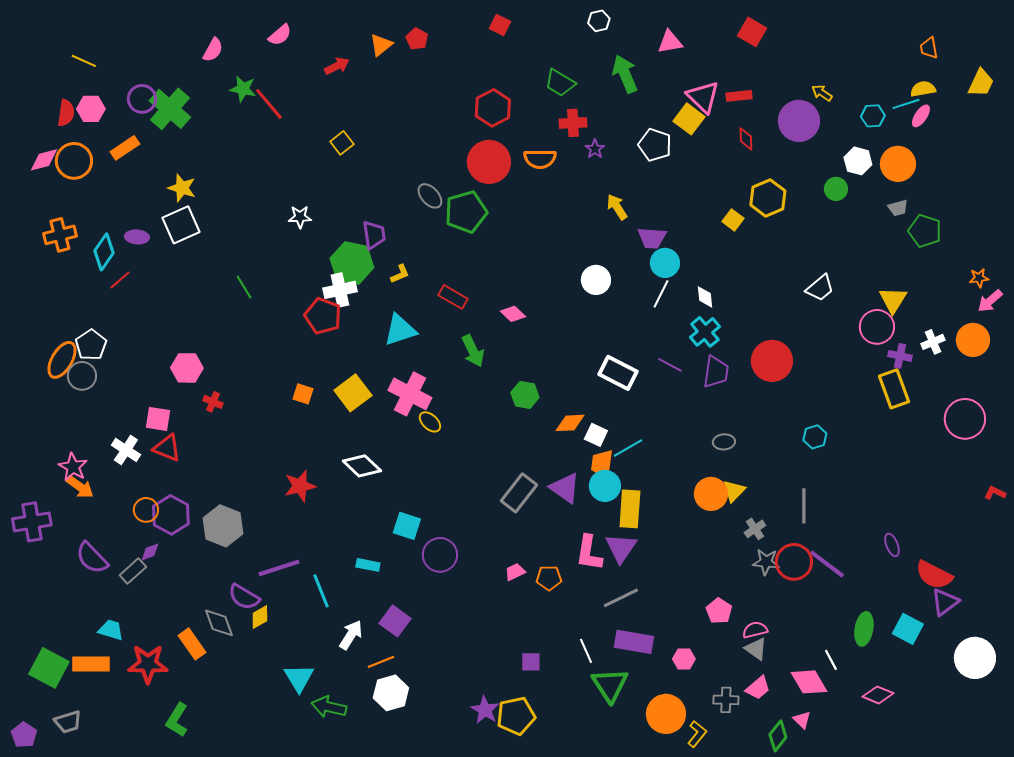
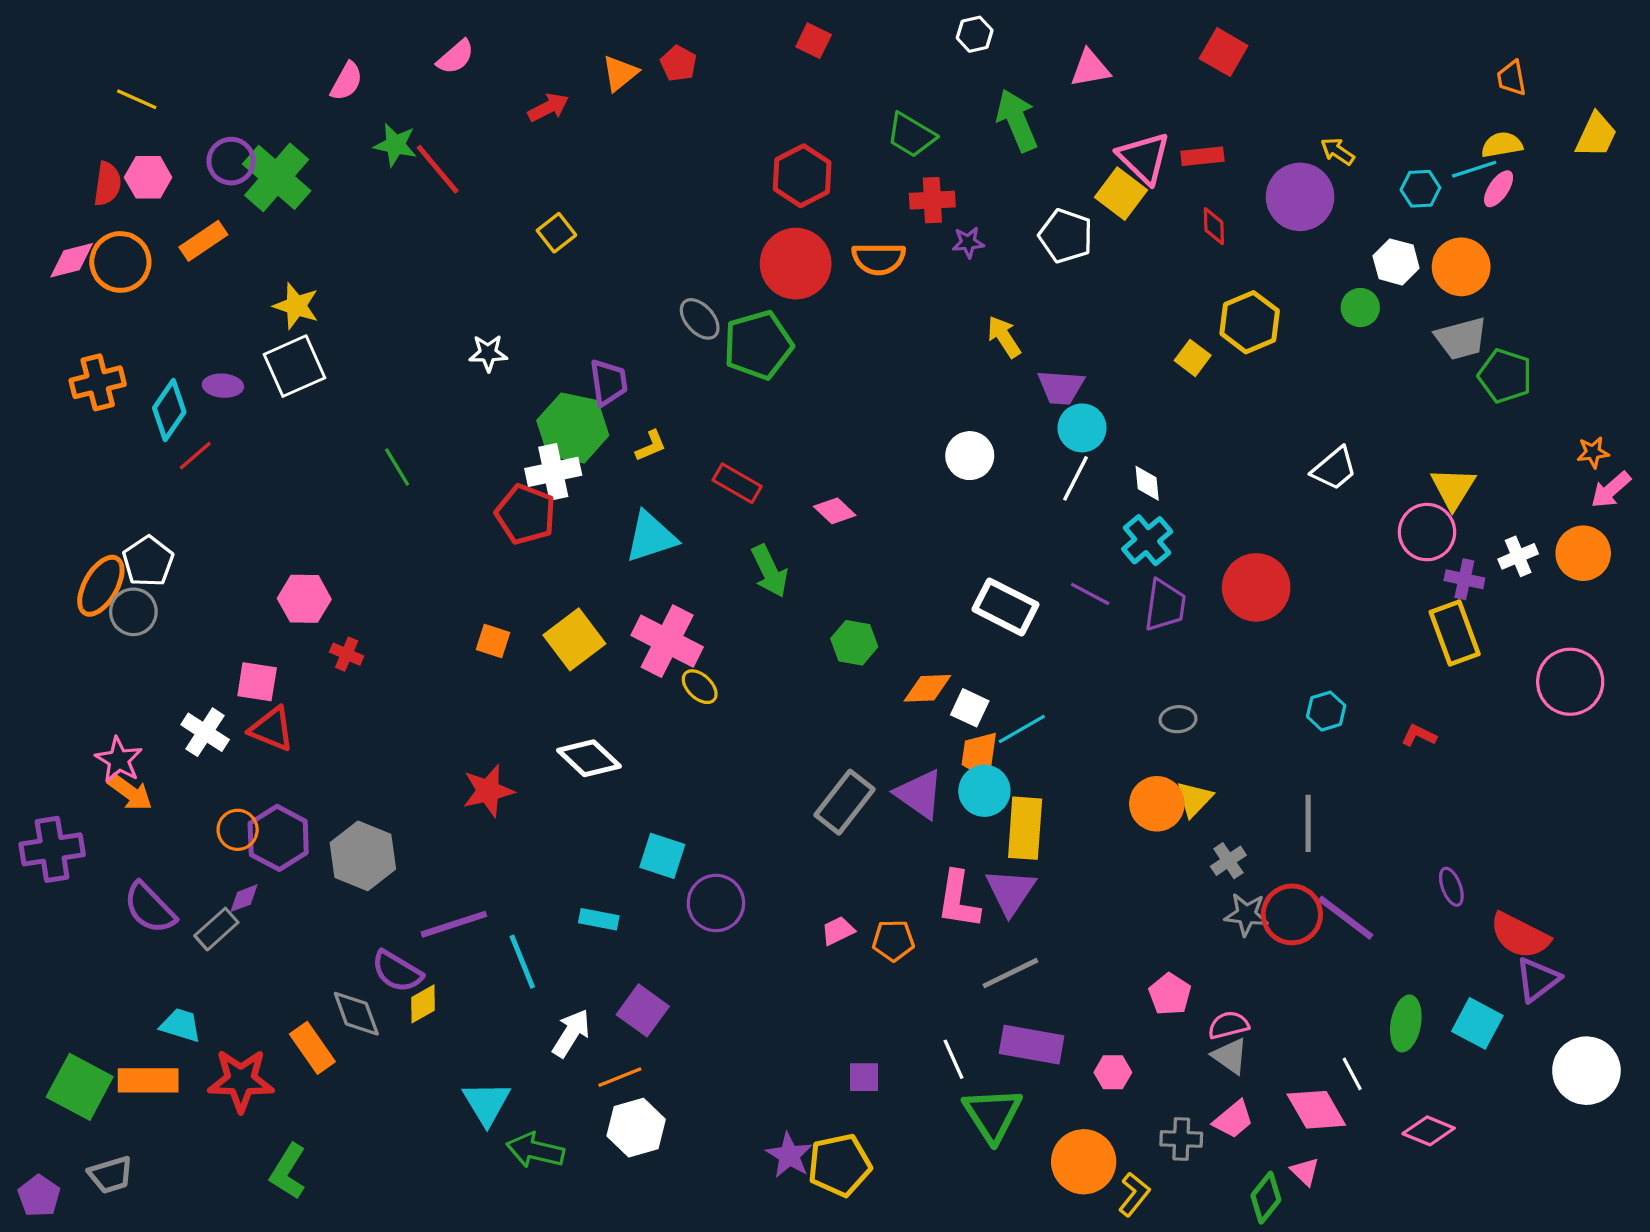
purple star: (595, 149) -> (968, 242), turned 30
gray trapezoid: (898, 208) -> (1461, 338), size x1.6
red L-shape: (995, 493) -> (1419, 735), moved

